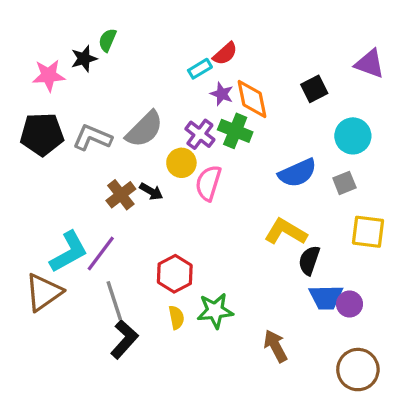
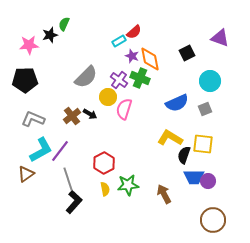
gray L-shape: (92, 138) -> (33, 119), moved
yellow square: (368, 232) -> (203, 144), moved
brown triangle: (44, 292) -> (26, 174), size x0.7
brown arrow: (276, 346) -> (164, 194), moved

